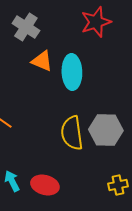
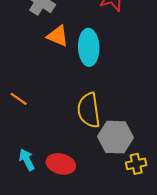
gray hexagon: (106, 130) -> (116, 137), moved

